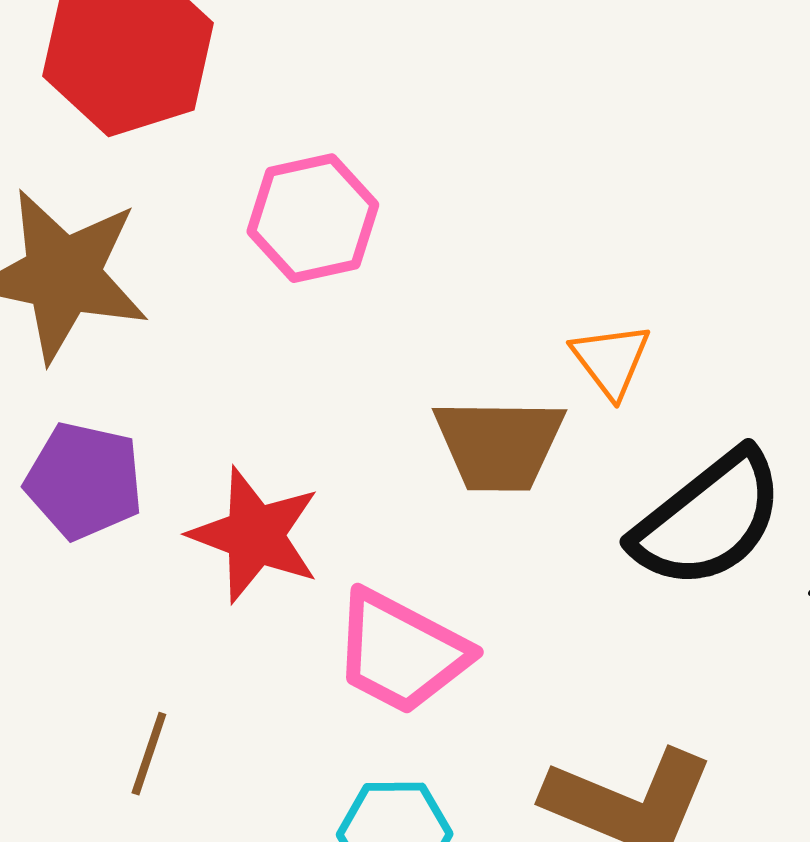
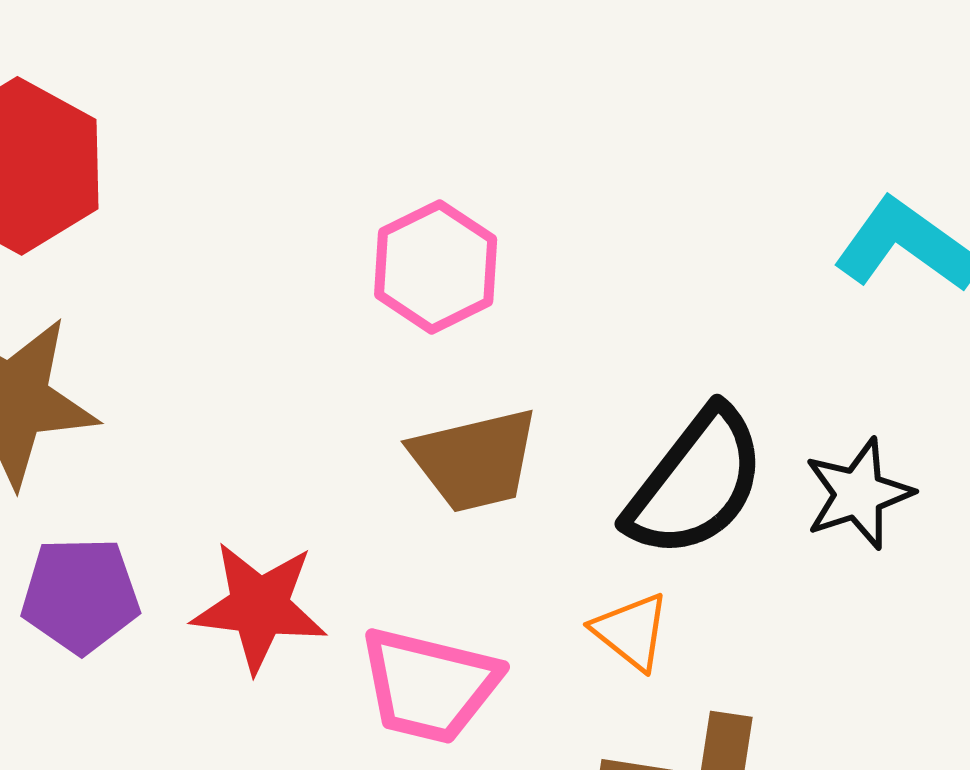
pink hexagon: (313, 218) -> (436, 267), moved
orange triangle: (611, 360) -> (631, 631), moved

